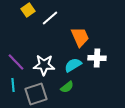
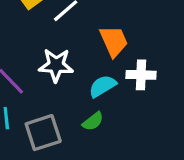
white star: (44, 65) -> (56, 65), moved

